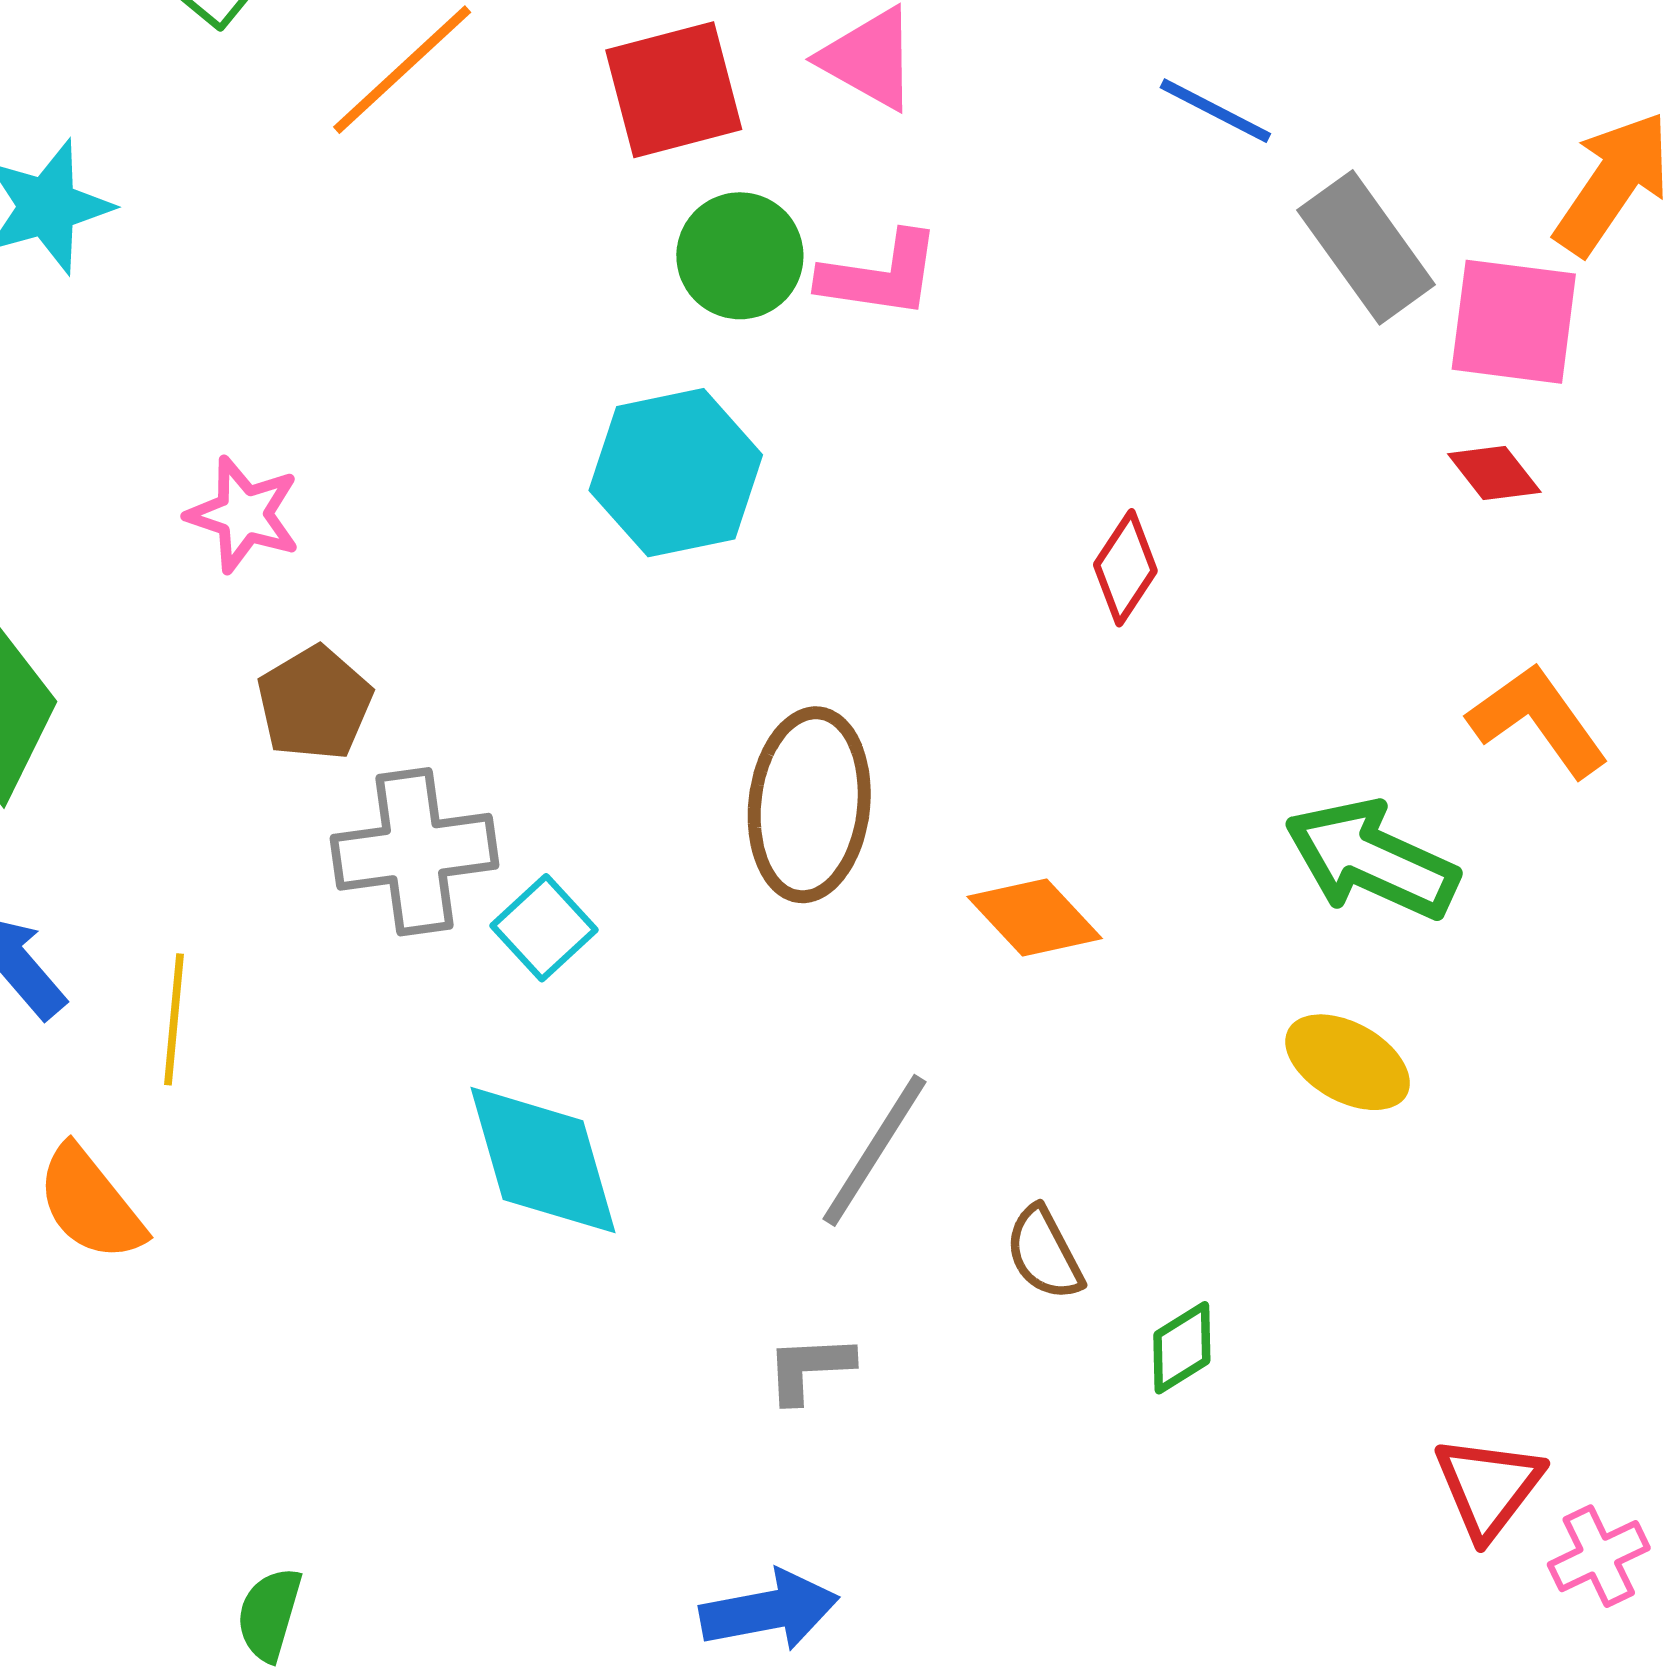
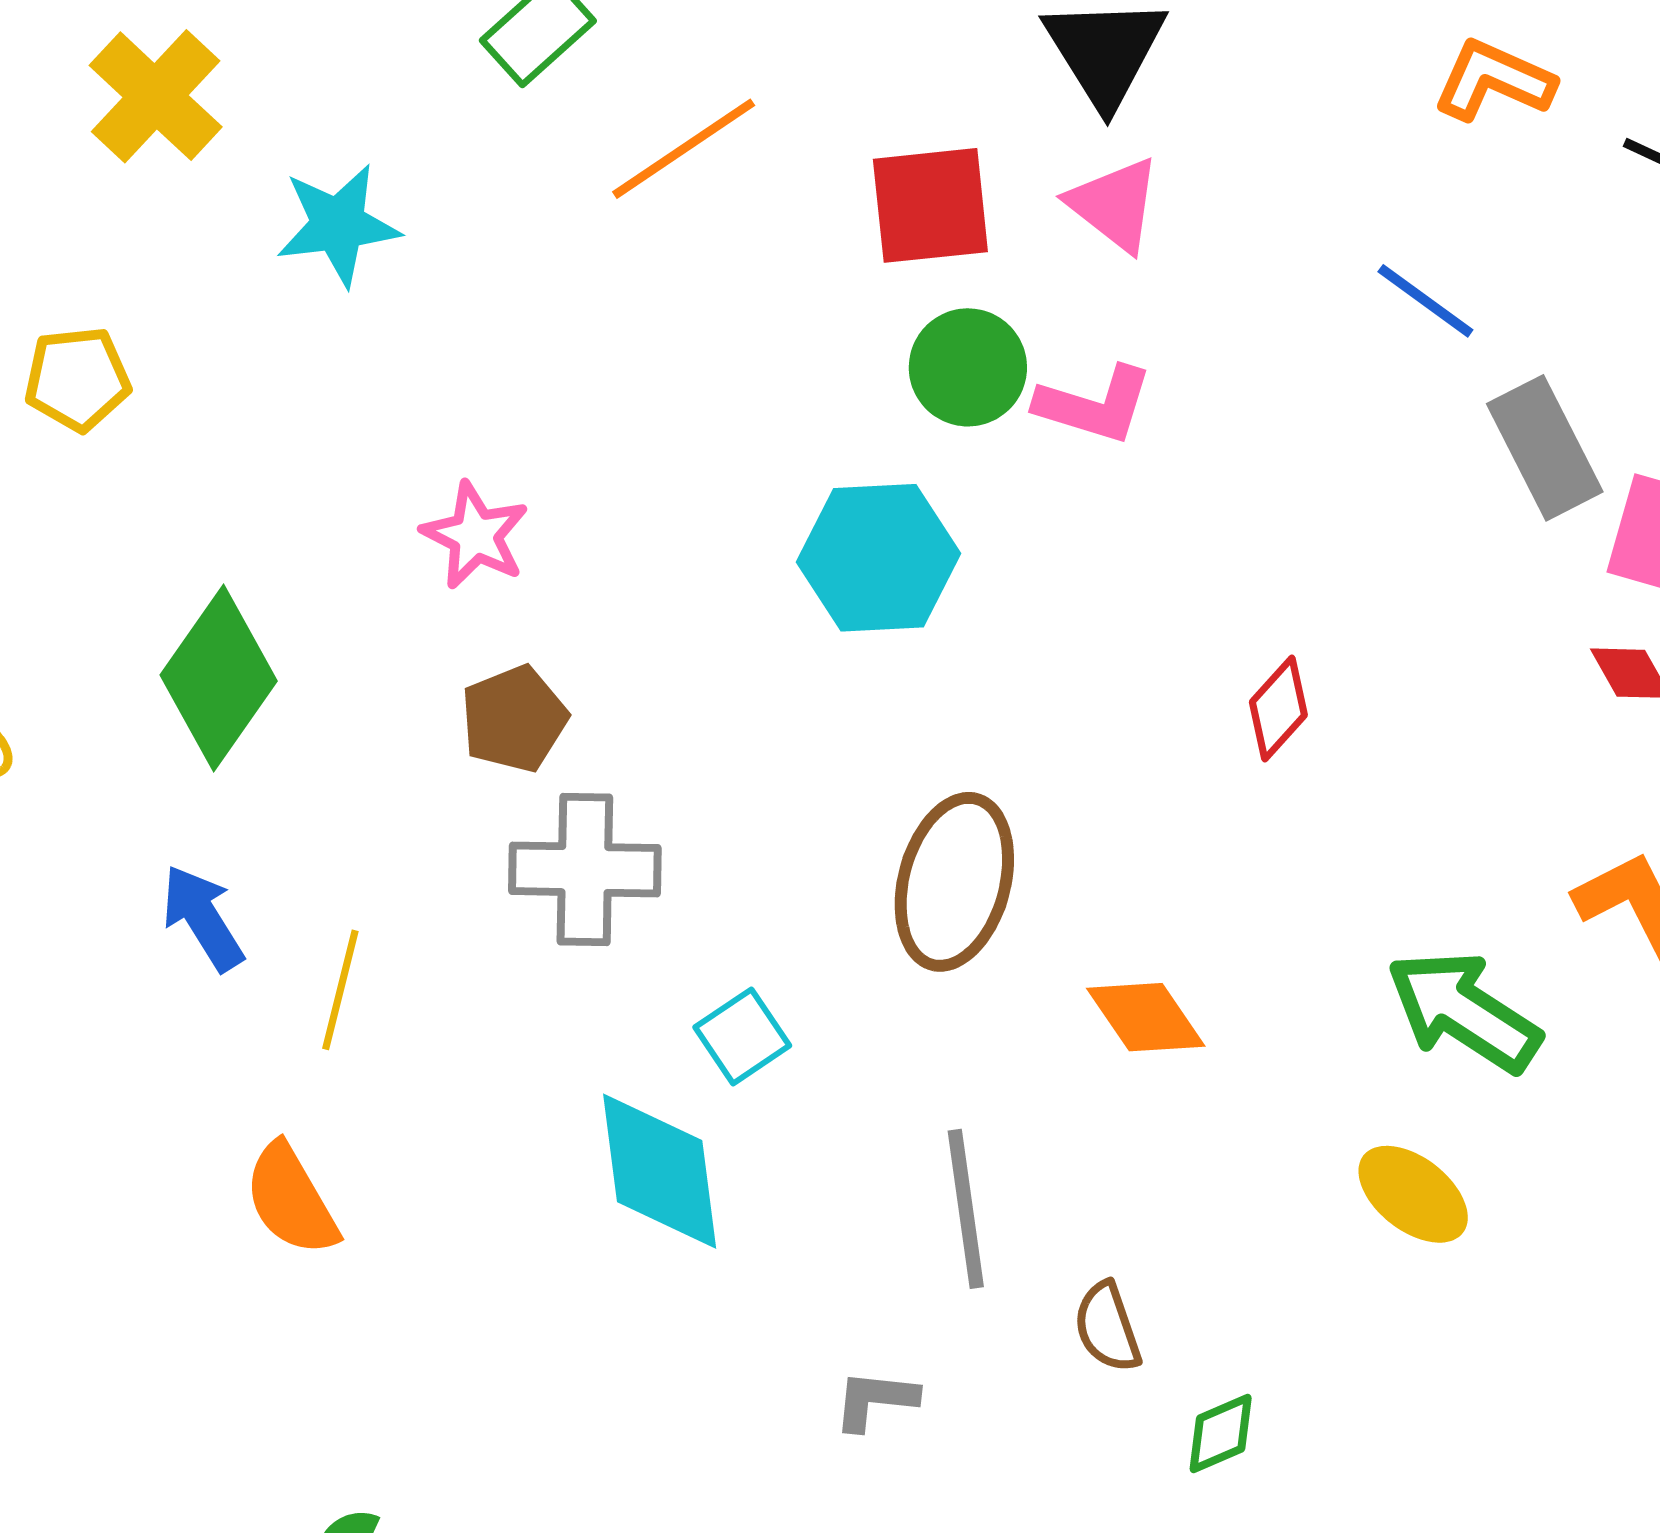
cyan square: (544, 928) -> (742, 1036), moved
gray line: (874, 1150) -> (966, 1209), turned -49
orange semicircle: (90, 1204) -> (291, 1200), moved

